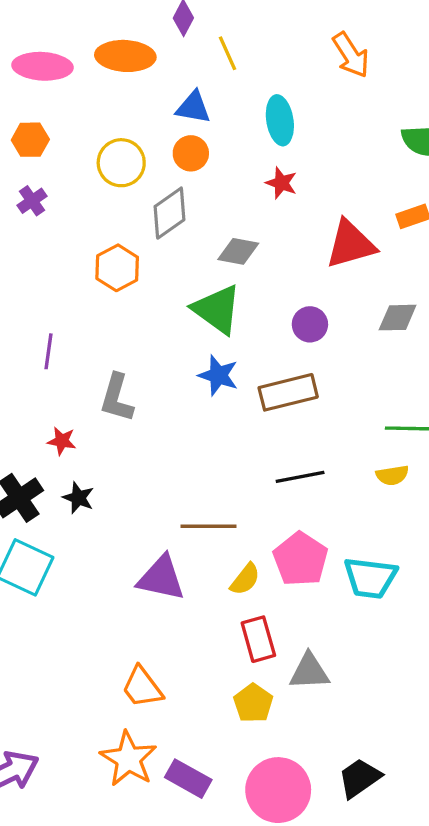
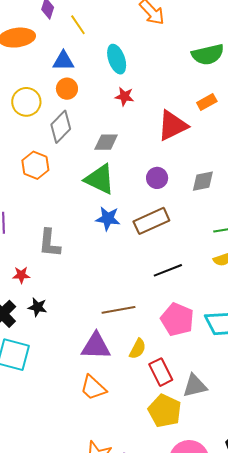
gray diamond: (398, 318) -> (203, 181), moved
yellow semicircle: (245, 579) -> (138, 349), moved
orange trapezoid: (142, 687) -> (93, 388), moved
yellow pentagon: (253, 703) -> (165, 411), size x1.4

